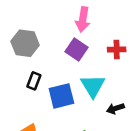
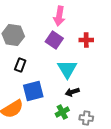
blue square: (61, 96) -> (33, 91), moved
black arrow: (115, 108) -> (72, 92), moved

